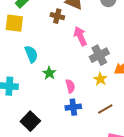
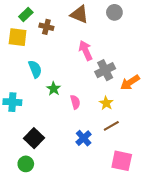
brown cross: (57, 16) -> (46, 27), moved
yellow star: (100, 79) -> (106, 103), moved
blue cross: (73, 107) -> (84, 138), moved, turned -35

